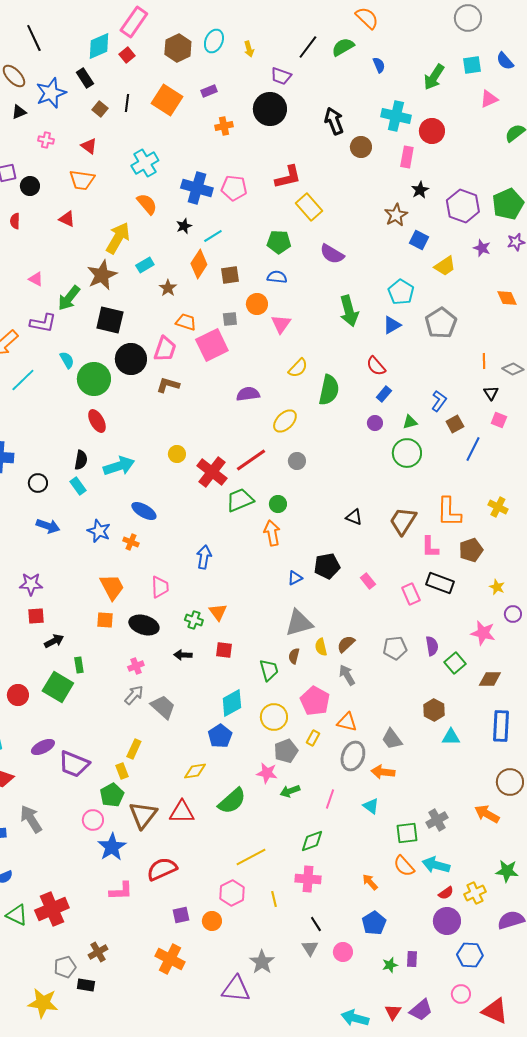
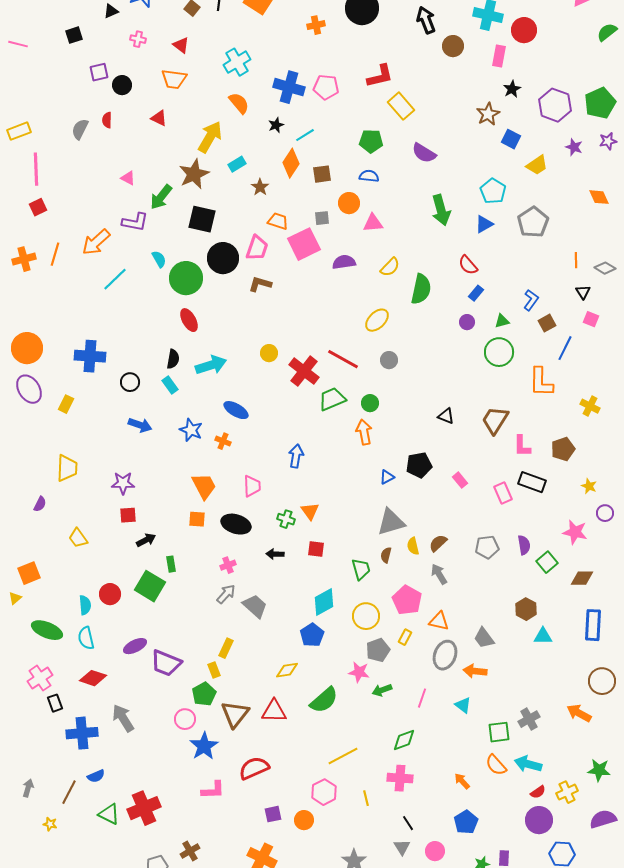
pink triangle: (281, 324) -> (373, 223), turned 50
purple semicircle: (248, 394) -> (344, 262), moved
red line: (251, 460) -> (343, 359), turned 64
orange L-shape: (449, 512) -> (541, 382), moved

